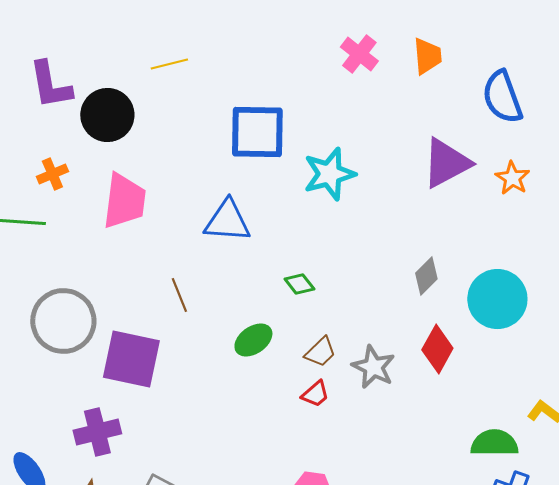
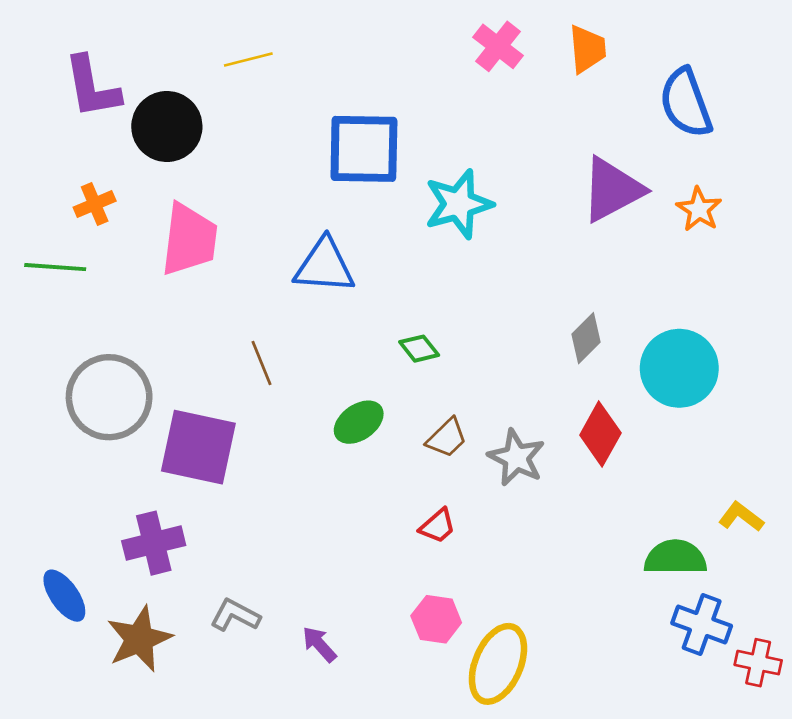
red trapezoid: (315, 394) -> (438, 526), moved

